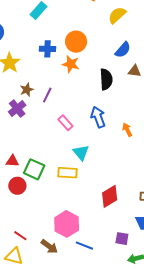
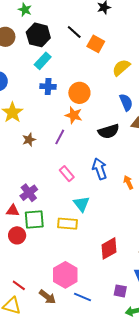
blue cross: (48, 49) -> (48, 87), moved
blue semicircle: (123, 50) -> (126, 102), turned -66
black semicircle: (106, 79) -> (109, 131), turned 75
purple line: (47, 95) -> (60, 137), moved
purple cross: (17, 109) -> (29, 193), moved
green square: (34, 169) -> (34, 219), turned -30

